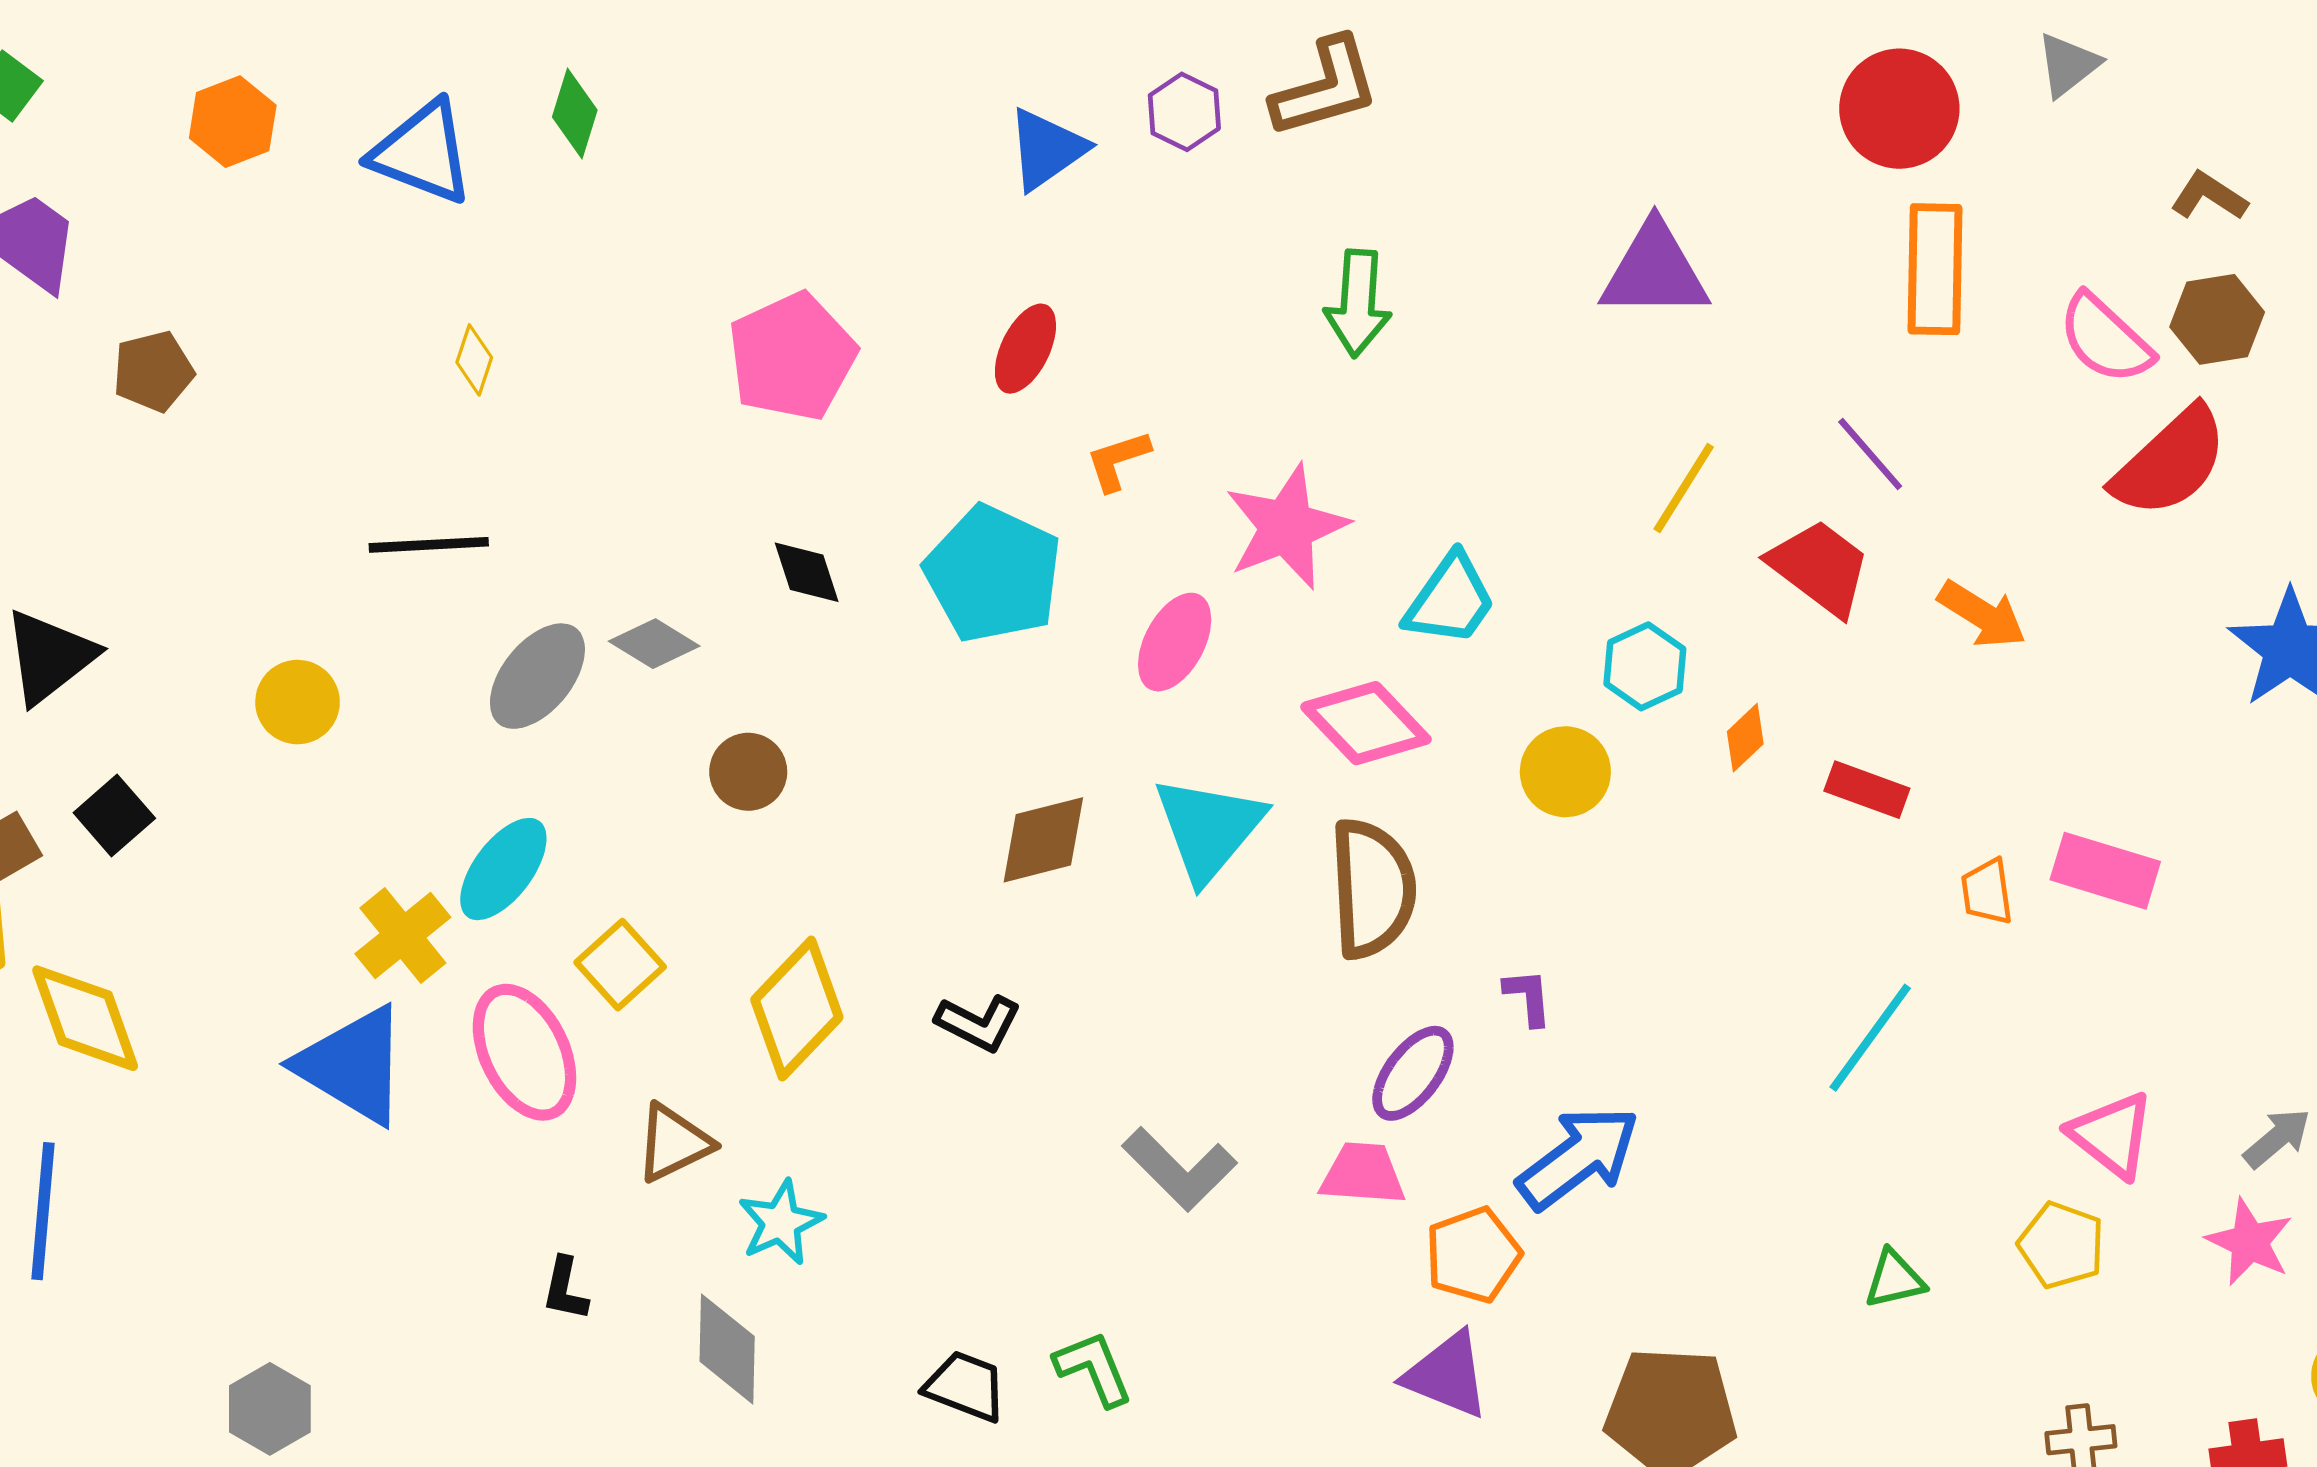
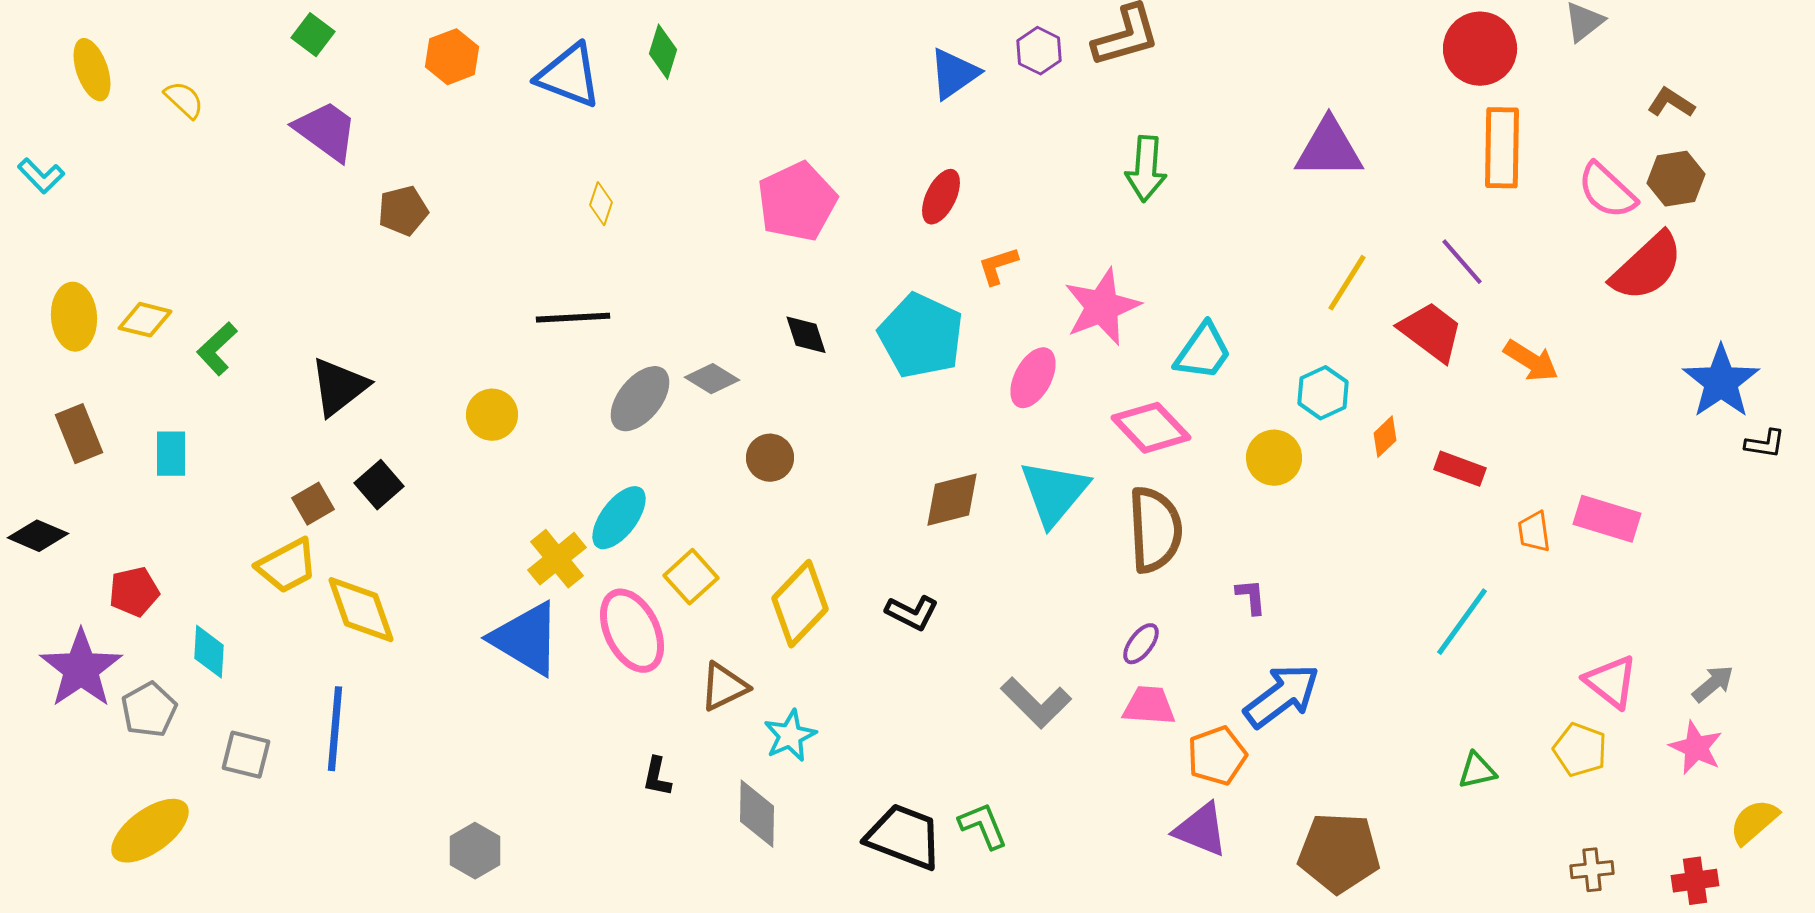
purple ellipse: (1413, 1073) -> (1141, 644), moved, size x0.7
black trapezoid: (965, 1386) -> (904, 837), size x1.5

